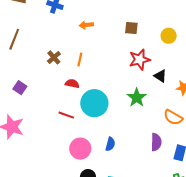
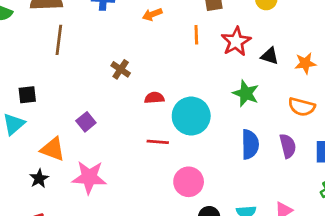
brown line: (14, 39) -> (59, 40), moved
orange line: (80, 59) -> (196, 35), moved
purple square: (20, 88) -> (86, 122), turned 32
blue semicircle: (110, 144) -> (250, 144), moved, size x1.5

